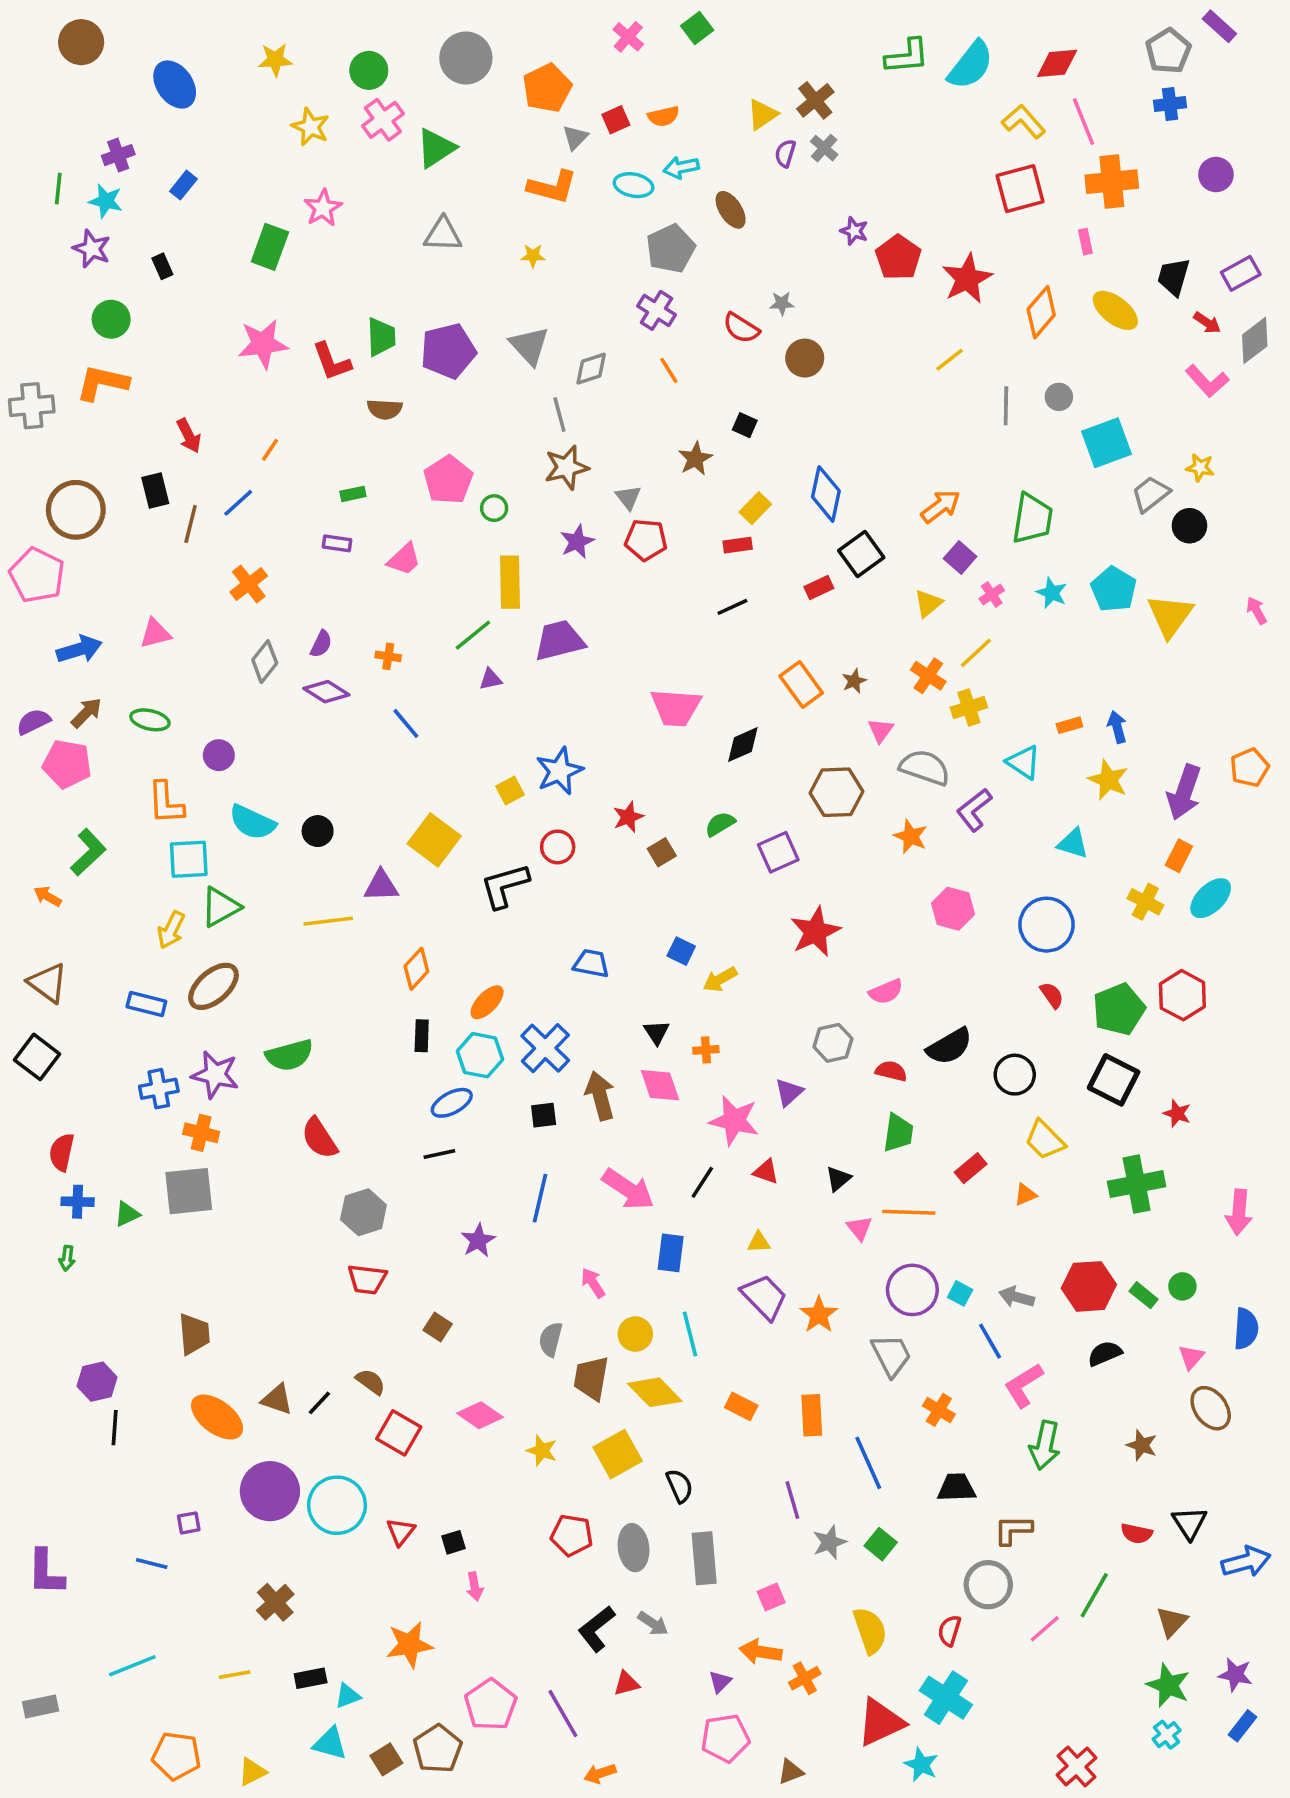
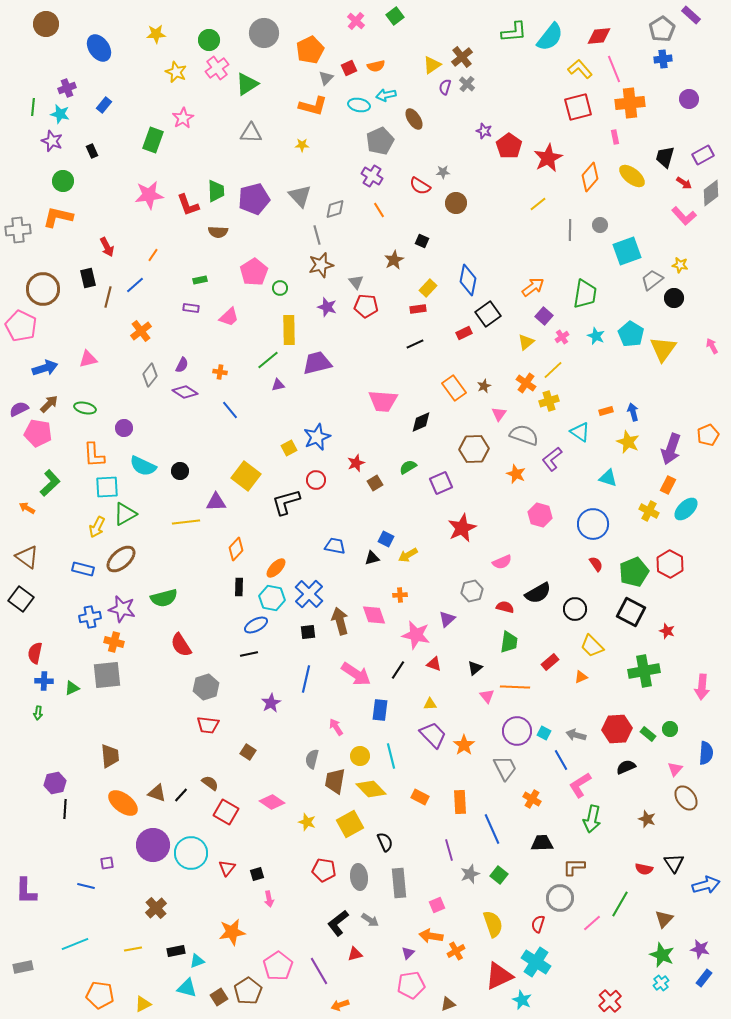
purple star: (577, 542) -> (327, 307), turned -30
black triangle: (656, 1032) -> (372, 558), moved, turned 49

